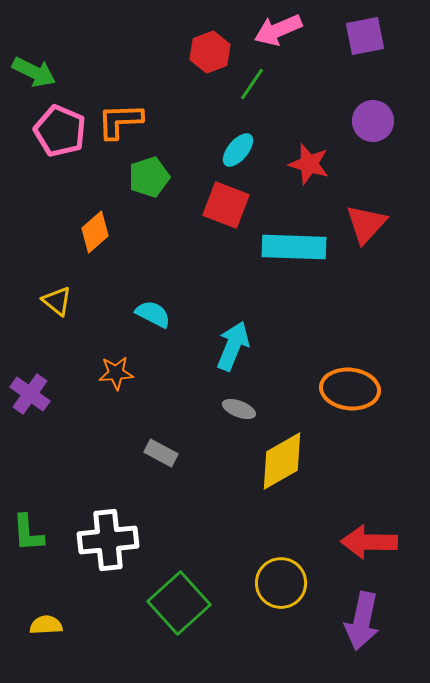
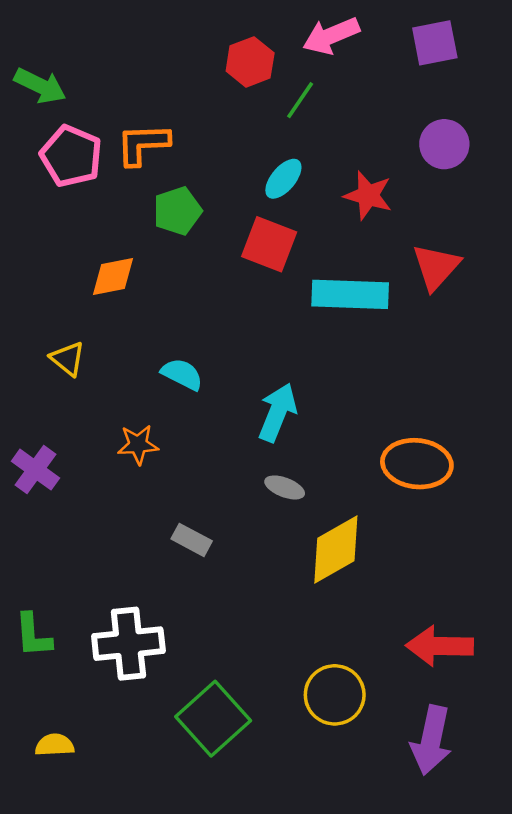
orange diamond: (95, 232) -> (113, 276), turned 30

